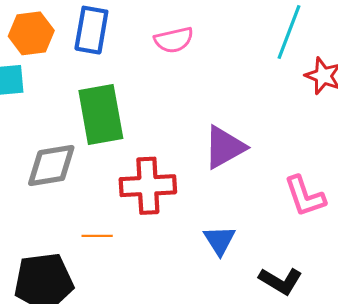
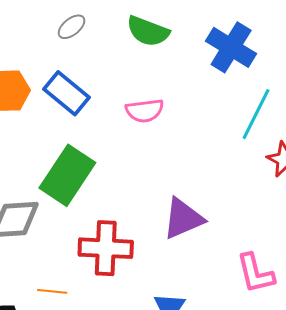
blue rectangle: (91, 30) -> (66, 93), turned -66
green rectangle: (101, 115) -> (67, 175), turned 38

